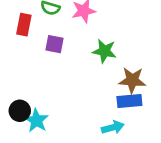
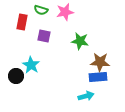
black circle: (20, 111) -> (16, 76), moved
cyan star: (36, 120) -> (31, 65), moved

